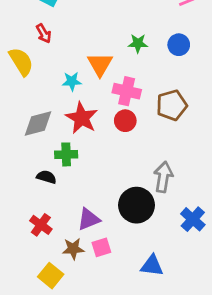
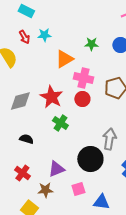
orange triangle: (100, 64) -> (64, 59), turned 30
cyan star: (72, 81) -> (44, 35), moved
green cross: (66, 154) -> (60, 123), moved, turned 35
pink square: (101, 247) -> (78, 189), moved

